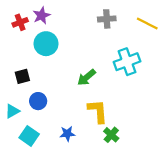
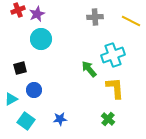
red cross: (20, 22) -> (18, 10), moved
green arrow: (86, 77) -> (89, 69), moved, turned 90
yellow L-shape: (98, 111) -> (115, 88), moved
green cross: (111, 135) -> (108, 119), moved

